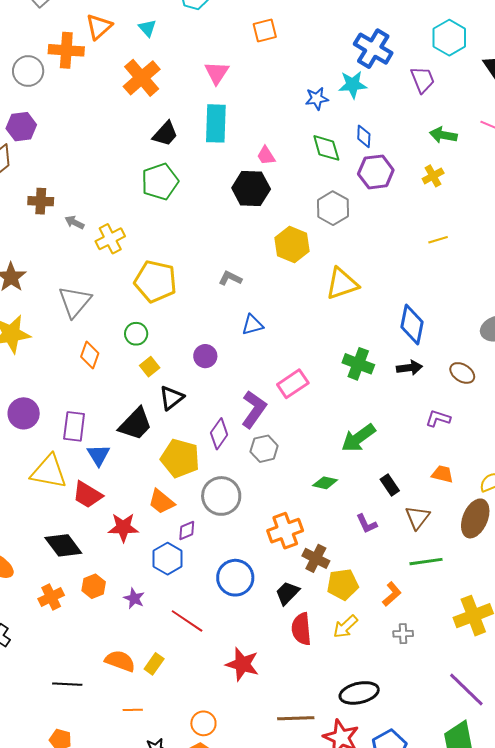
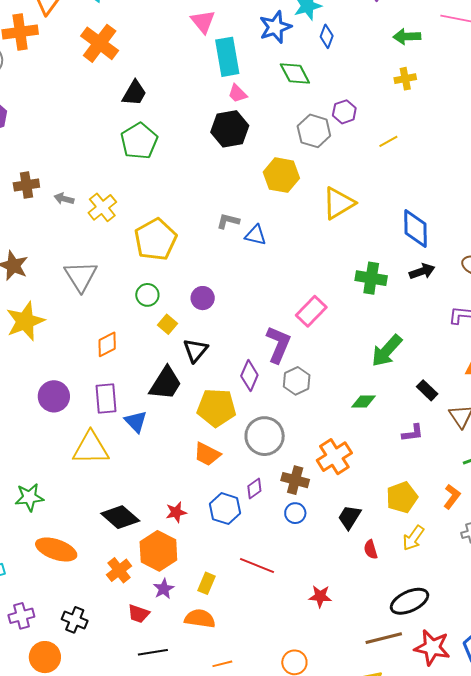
pink triangle: (217, 73) -> (203, 22), moved
blue star: (317, 99) -> (275, 27), size x1.4
cyan rectangle: (216, 123) -> (227, 57), moved
blue diamond: (364, 136) -> (327, 36), moved, turned 30
purple hexagon: (376, 172) -> (344, 112), moved, size x0.7
yellow cross: (433, 176) -> (405, 79), turned 30
yellow line: (438, 240) -> (388, 141), moved
yellow pentagon: (156, 281) -> (156, 240), turned -30
blue triangle: (252, 325) -> (256, 235), moved, turned 40
orange diamond: (90, 355) -> (107, 344), moved, turned 56
purple circle: (205, 356) -> (203, 298), moved
red trapezoid: (87, 495) -> (139, 614), moved, size x0.7
purple L-shape: (367, 524) -> (413, 433), turned -60
red star: (123, 527) -> (176, 512), moved, size x0.7
purple diamond: (187, 531) -> (254, 488), moved
brown cross: (316, 558) -> (295, 480), moved
blue circle: (235, 578) -> (295, 513), size x0.6
orange hexagon: (94, 586) -> (158, 551), size x1.6
purple star: (134, 598) -> (164, 589), moved, turned 30
red semicircle: (301, 629) -> (371, 550), size x0.6
yellow rectangle: (154, 664) -> (207, 583), moved
red star: (242, 664) -> (320, 596), size x0.7
black ellipse: (359, 693) -> (409, 601), moved

